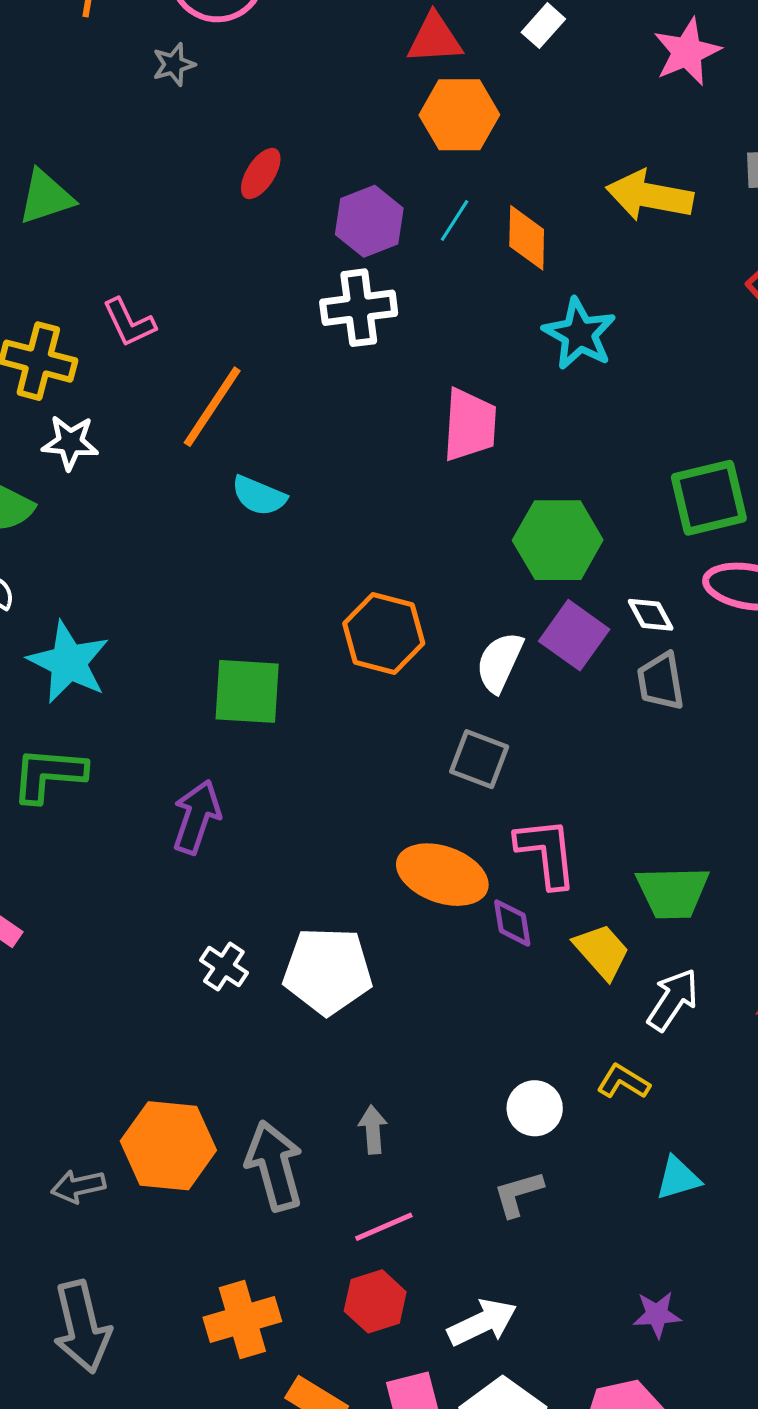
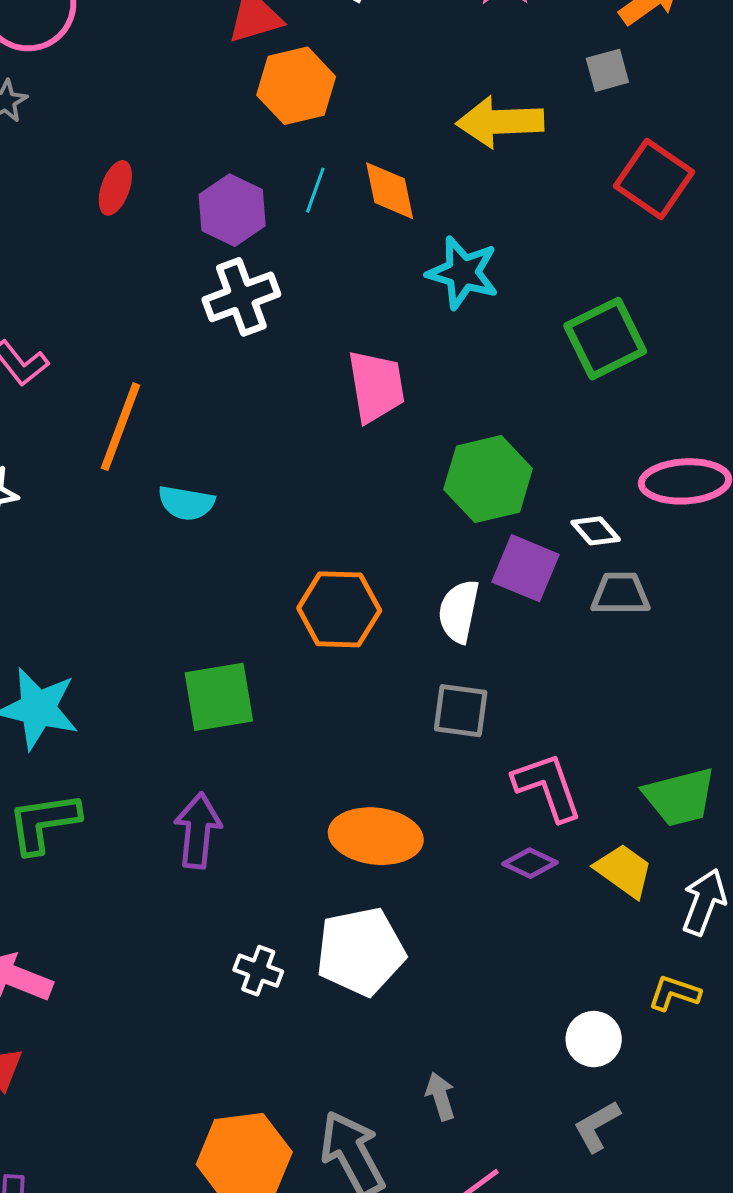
green square: (709, 498) -> (605, 339), moved
gray trapezoid: (661, 681) -> (620, 594), turned 112
orange ellipse: (442, 875) -> (376, 836), moved
purple diamond: (512, 923) -> (530, 863), turned -42

